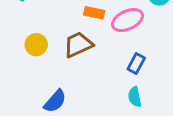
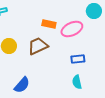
blue rectangle: (136, 63) -> (78, 59), turned 56

